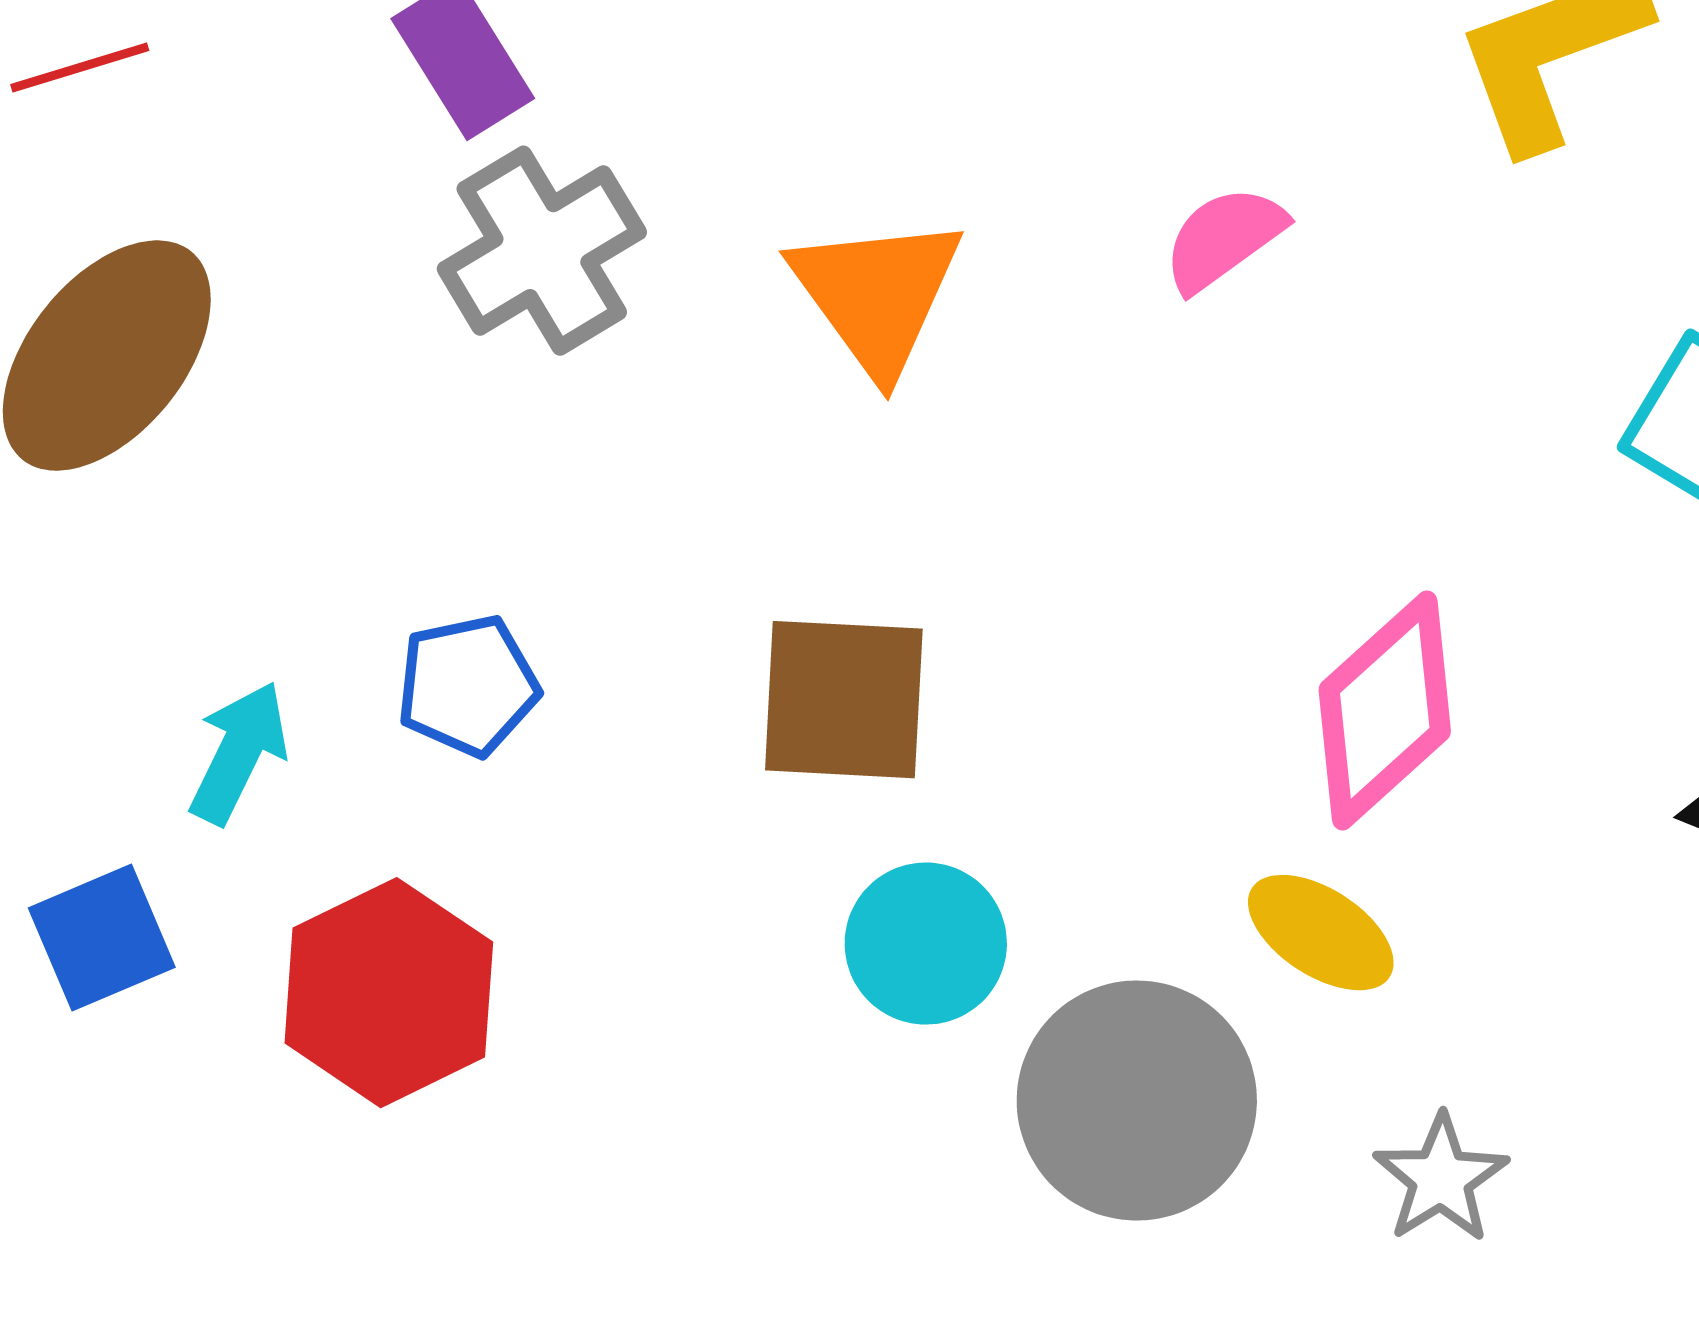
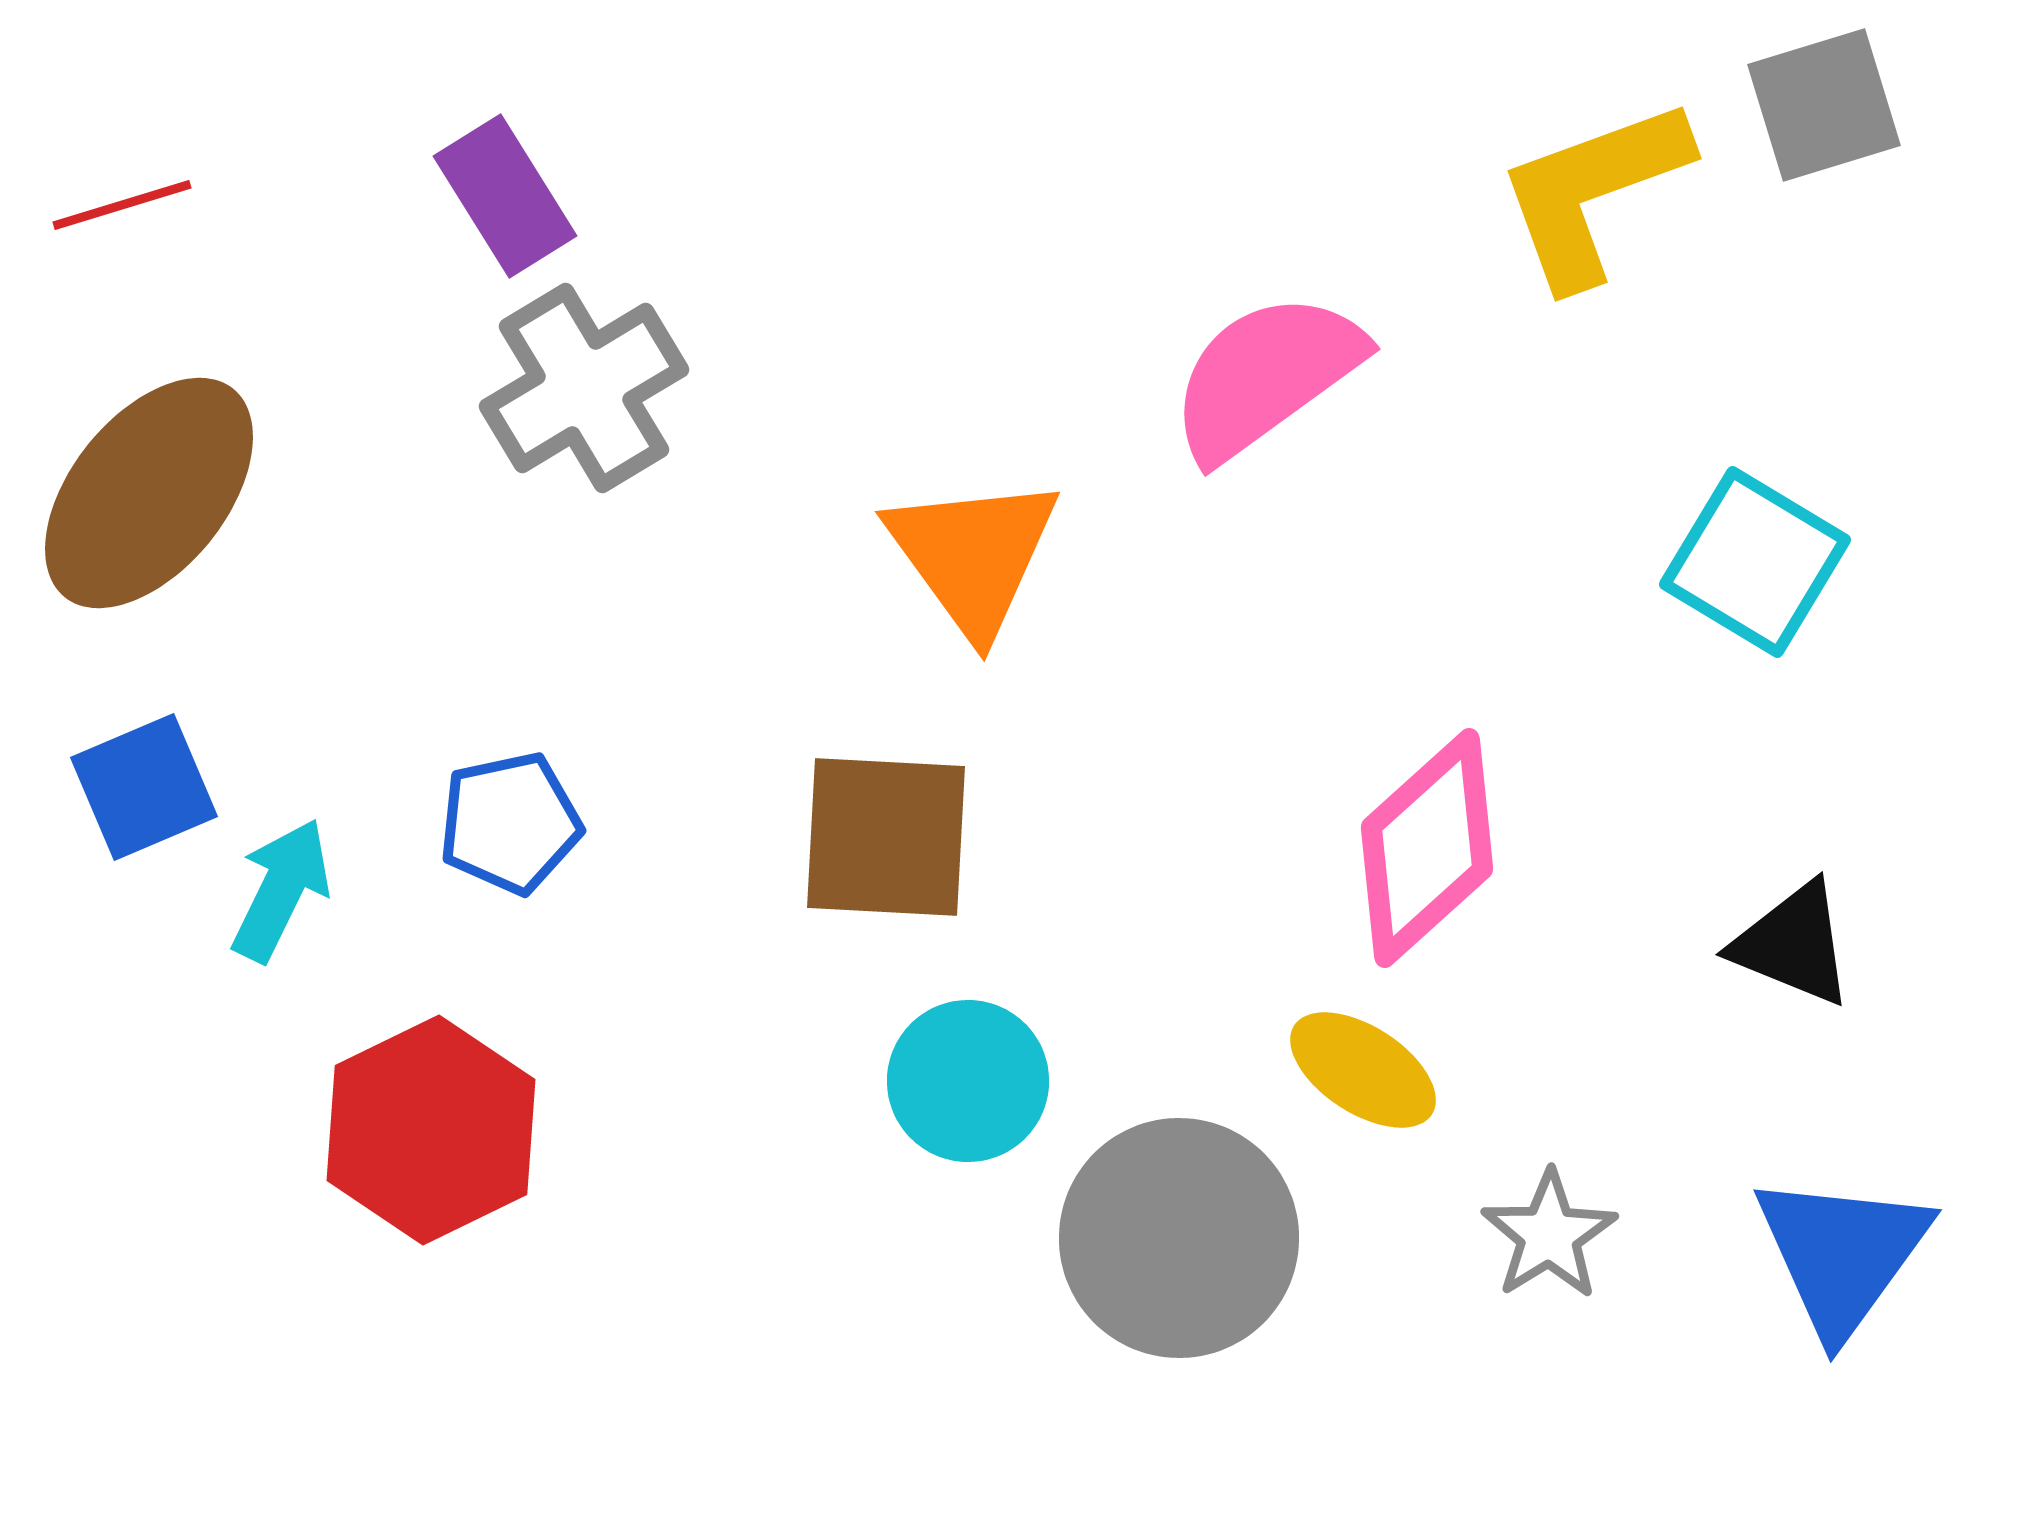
pink semicircle: (1224, 239) -> (1266, 376), size x1.6
orange triangle: (877, 295) -> (973, 555), moved
blue square: (102, 938) -> (144, 787), moved
gray star: (1441, 1179) -> (1549, 1235), moved

